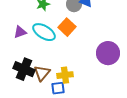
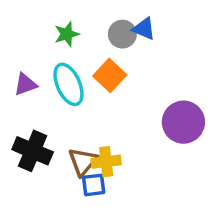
cyan ellipse: (44, 32) -> (68, 84), turned 35
brown triangle: (42, 73) -> (83, 162), moved

